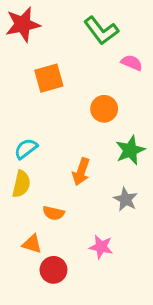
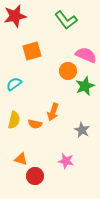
pink semicircle: (132, 63) -> (86, 55), moved, size x1.5
cyan semicircle: (26, 149) -> (14, 84), moved
green star: (130, 150) -> (85, 86), moved
orange semicircle: (53, 213) -> (35, 124), moved

